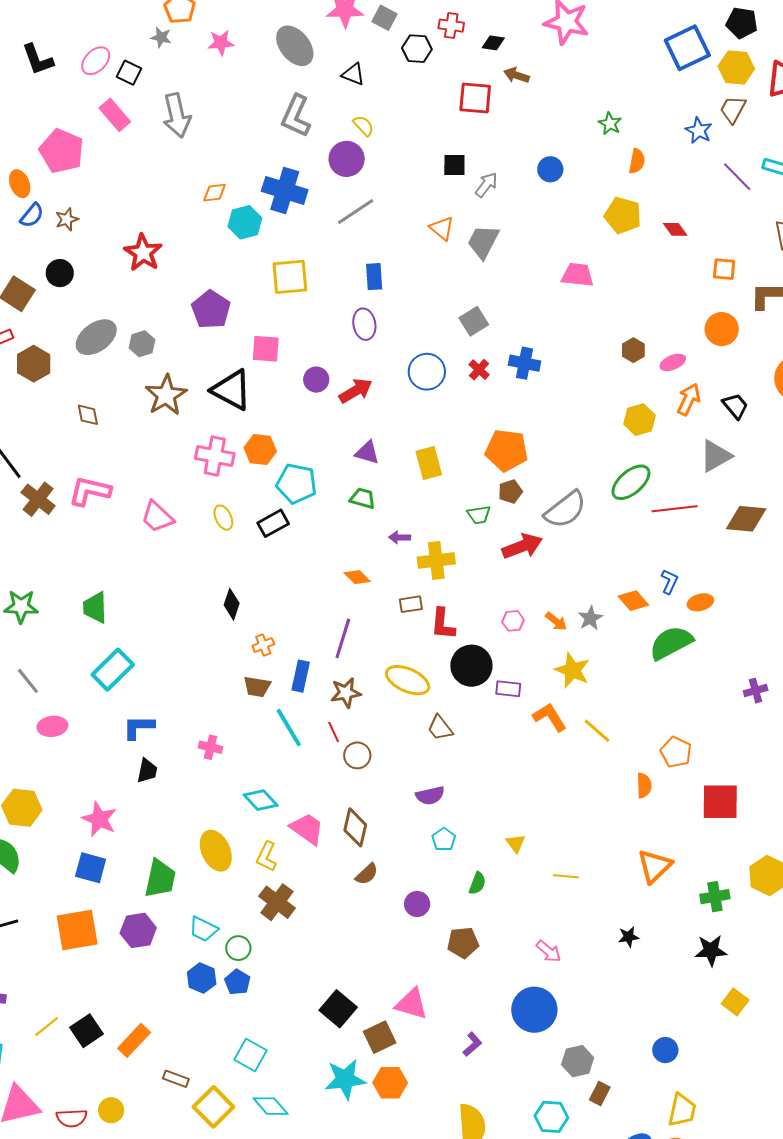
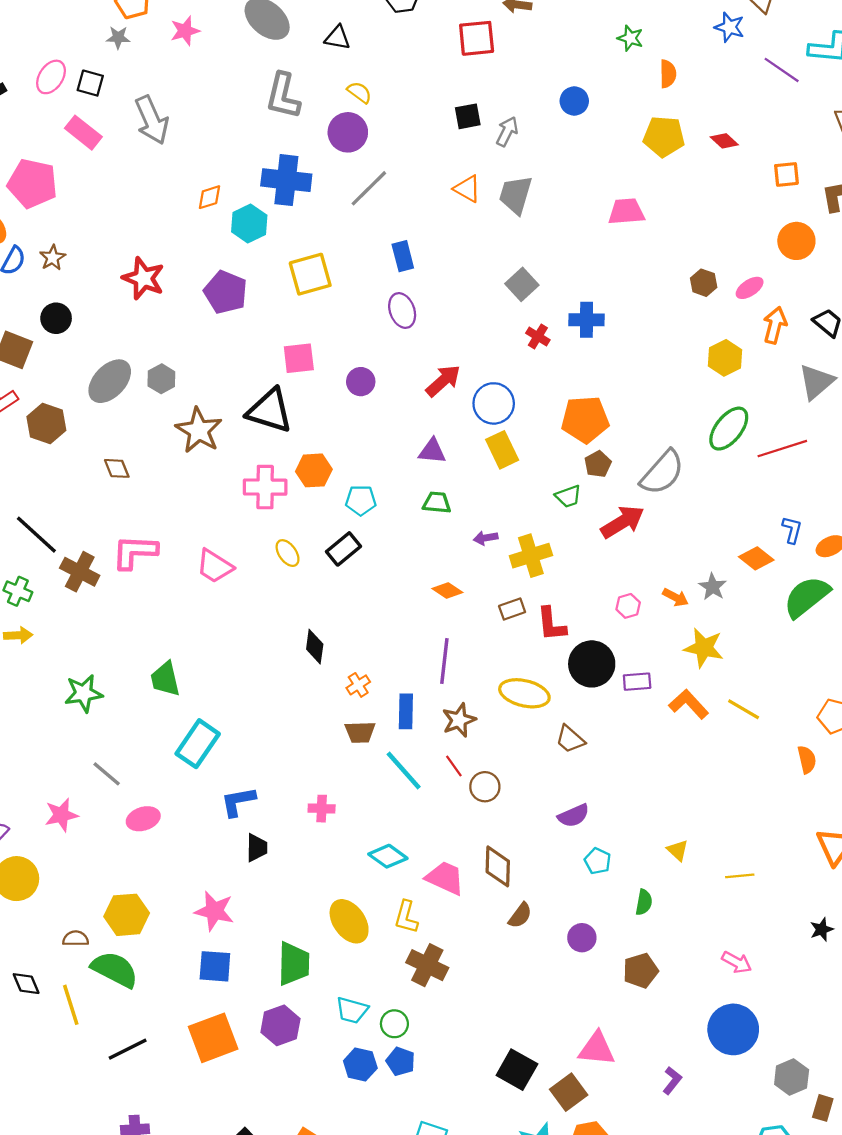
purple pentagon: (211, 310) -> (226, 292), moved
blue circle: (427, 372) -> (494, 403), moved
red arrow: (356, 391) -> (443, 381), moved
cyan pentagon: (296, 484) -> (361, 500), size x0.7

